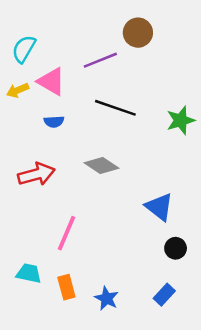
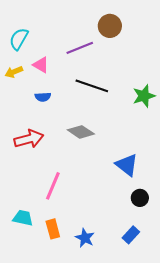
pink triangle: (51, 81) -> (41, 65), size x0.7

